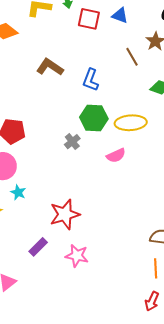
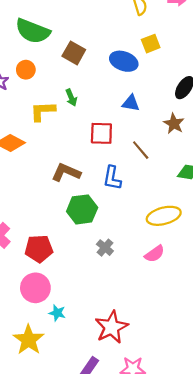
red square: (89, 19) -> (101, 133), moved
brown line: (132, 57) -> (141, 150), moved
green hexagon: (94, 118) -> (82, 209), moved

